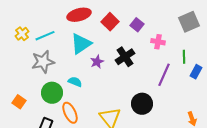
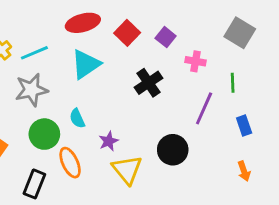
gray square: (189, 22) -> (240, 33), turned -35
purple star: (97, 62) -> (109, 141), moved
blue rectangle: (196, 72) -> (244, 126), moved, turned -48
cyan semicircle: (75, 82) -> (77, 118), turned -136

